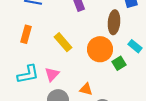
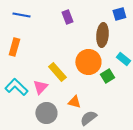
yellow rectangle: (63, 42) -> (57, 72), moved
cyan L-shape: (28, 74) -> (16, 87), turned -125

